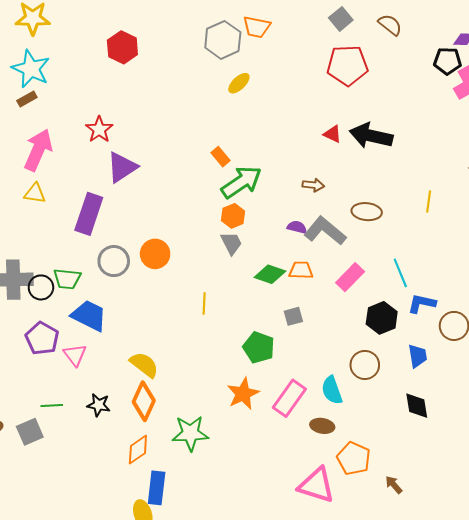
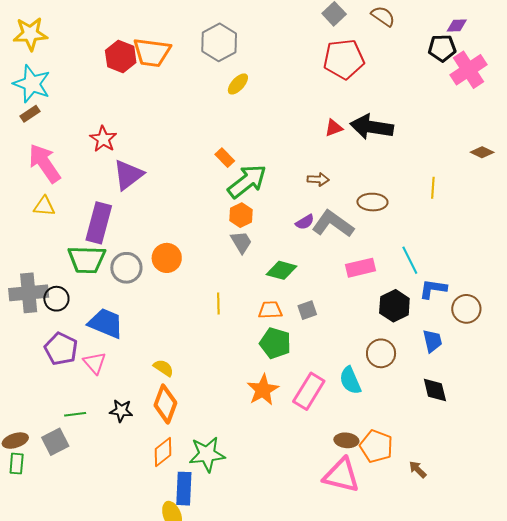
orange trapezoid: (257, 27) -> (152, 52), moved, size x1.4
red triangle: (333, 134) -> (334, 128), turned -42
pink arrow: (38, 150) -> (44, 163), turned -54
purple semicircle: (297, 227) -> (305, 222), turned 138
orange trapezoid: (301, 270) -> (270, 310), moved
pink rectangle: (350, 277) -> (361, 268), turned 36
green trapezoid: (67, 279) -> (87, 260), moved, size x1.4
yellow semicircle: (144, 365) -> (163, 368), size x0.7
brown ellipse: (322, 426) -> (346, 440), moved
green star: (190, 433) -> (207, 454), moved

